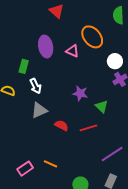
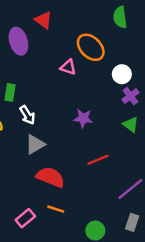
purple ellipse: (46, 46) -> (18, 41), moved
green triangle: (102, 107) -> (131, 125), moved
red semicircle: (62, 125) -> (50, 177), moved, size x1.6

